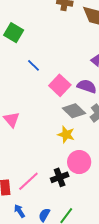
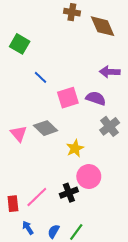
pink square: (60, 85) -> (68, 98), turned 30
gray diamond: (74, 111) -> (46, 128), moved
yellow star: (66, 135) -> (75, 148), turned 30

